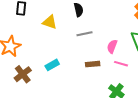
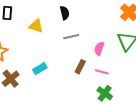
brown rectangle: (93, 64) -> (80, 67), turned -56
pink line: (121, 64) -> (102, 72), moved

